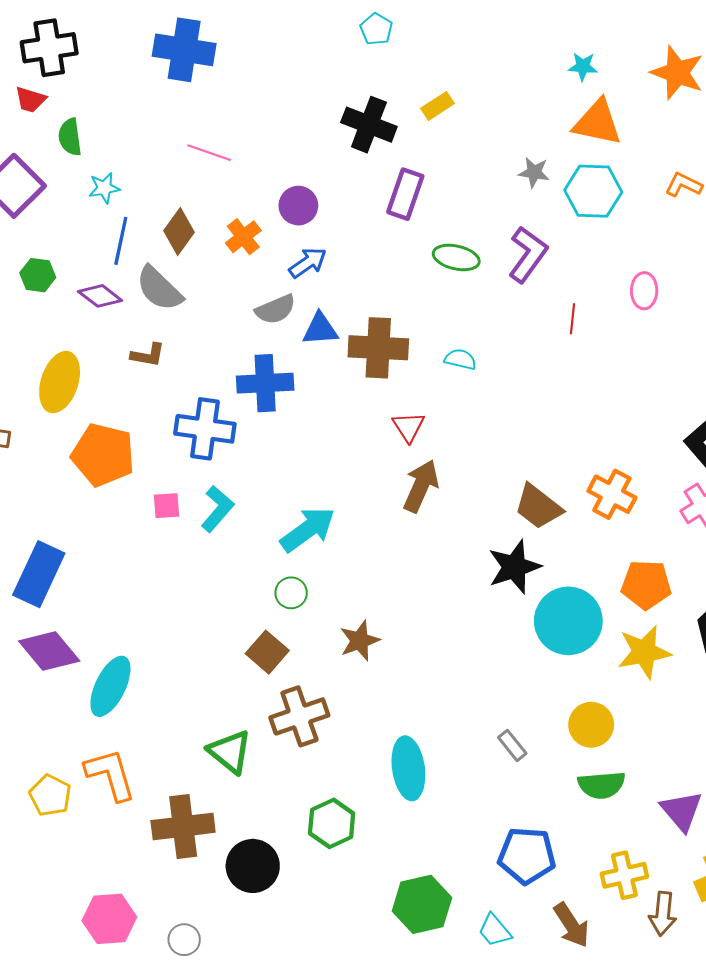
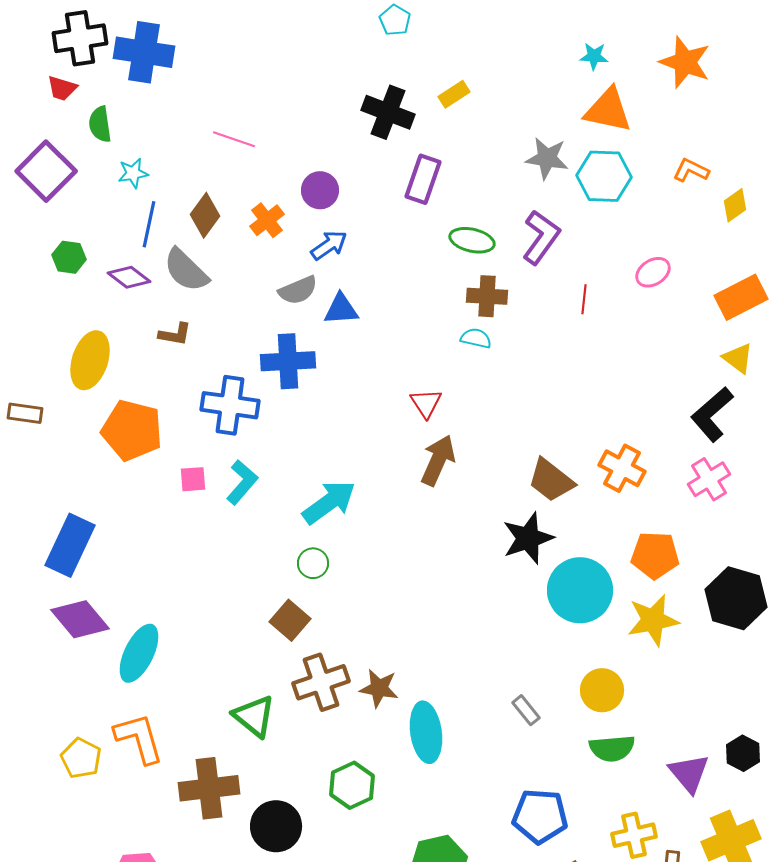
blue cross: (184, 50) -> (144, 52), moved
gray star: (534, 172) -> (547, 158), size x1.4
pink ellipse: (644, 291) -> (653, 272), turned 56
brown cross: (378, 348) -> (487, 296), moved, size x0.7
brown star: (360, 641) -> (379, 688), moved, turned 30

